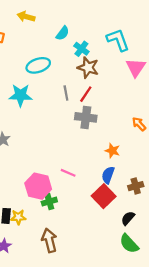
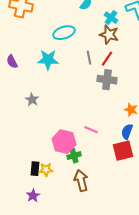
cyan cross: (81, 49) -> (111, 18), moved
red square: (104, 196) -> (123, 151), turned 30
brown arrow: (49, 240) -> (81, 181), moved

